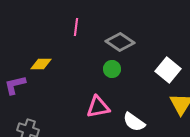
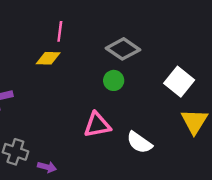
pink line: (76, 27) -> (60, 31), moved
yellow diamond: (41, 64) -> (48, 58), moved

